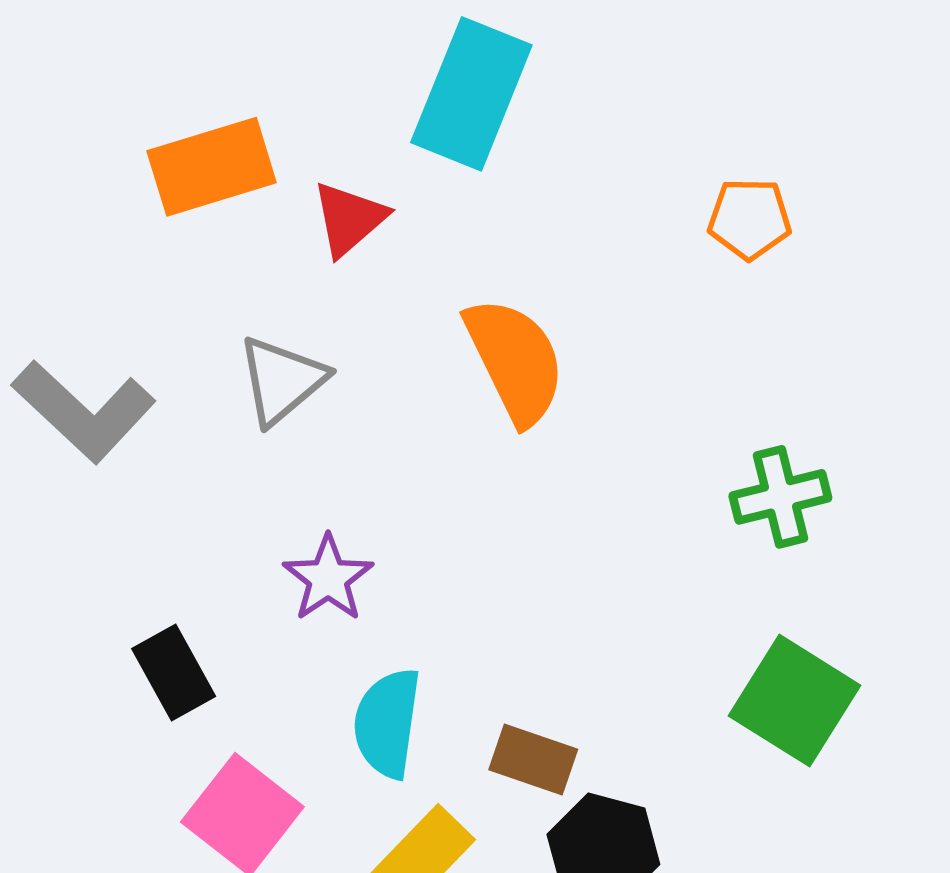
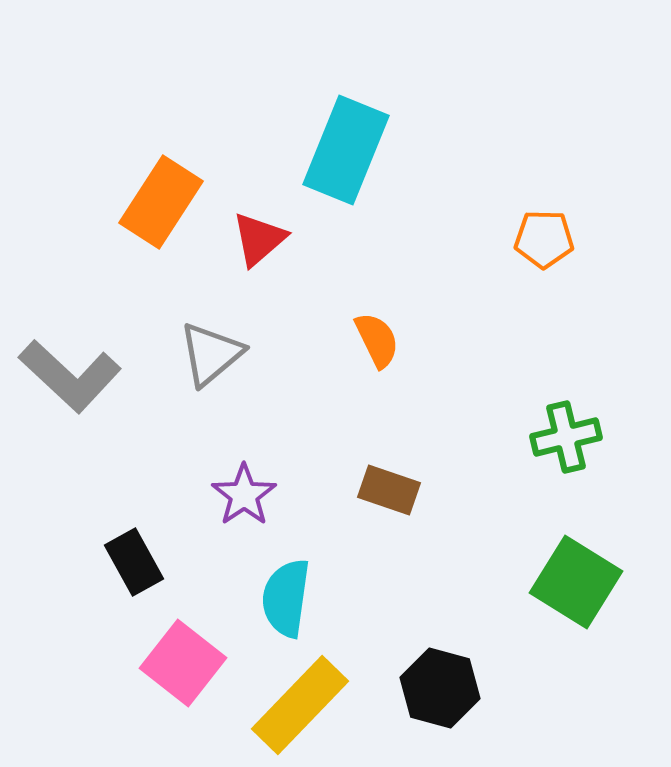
orange rectangle: (212, 167) -> (161, 202), turned -40
orange semicircle: (515, 361) -> (377, 340), size x0.6
brown rectangle: (533, 760) -> (389, 490), moved

